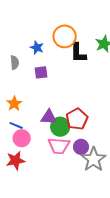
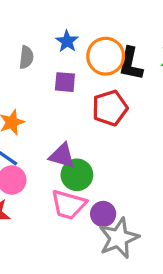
orange circle: (65, 36) -> (106, 56), moved
red pentagon: (77, 119) -> (110, 108), moved

